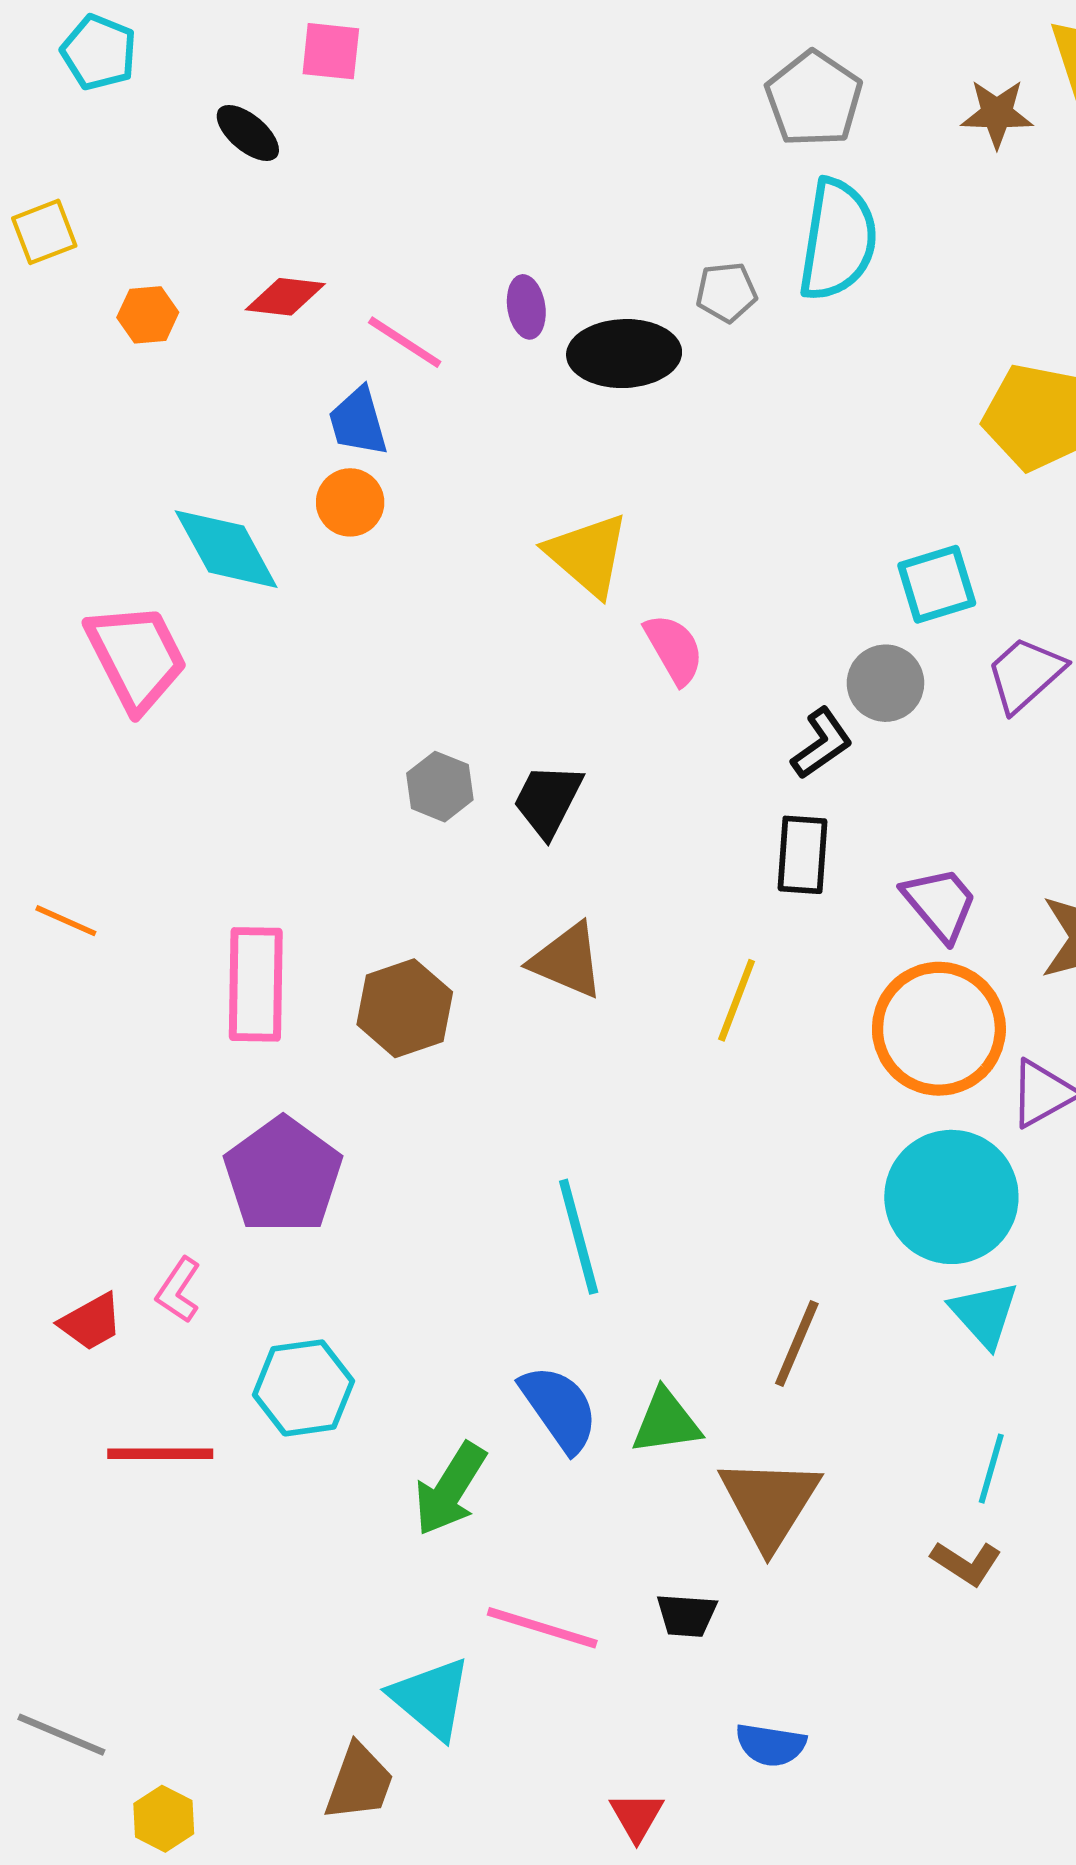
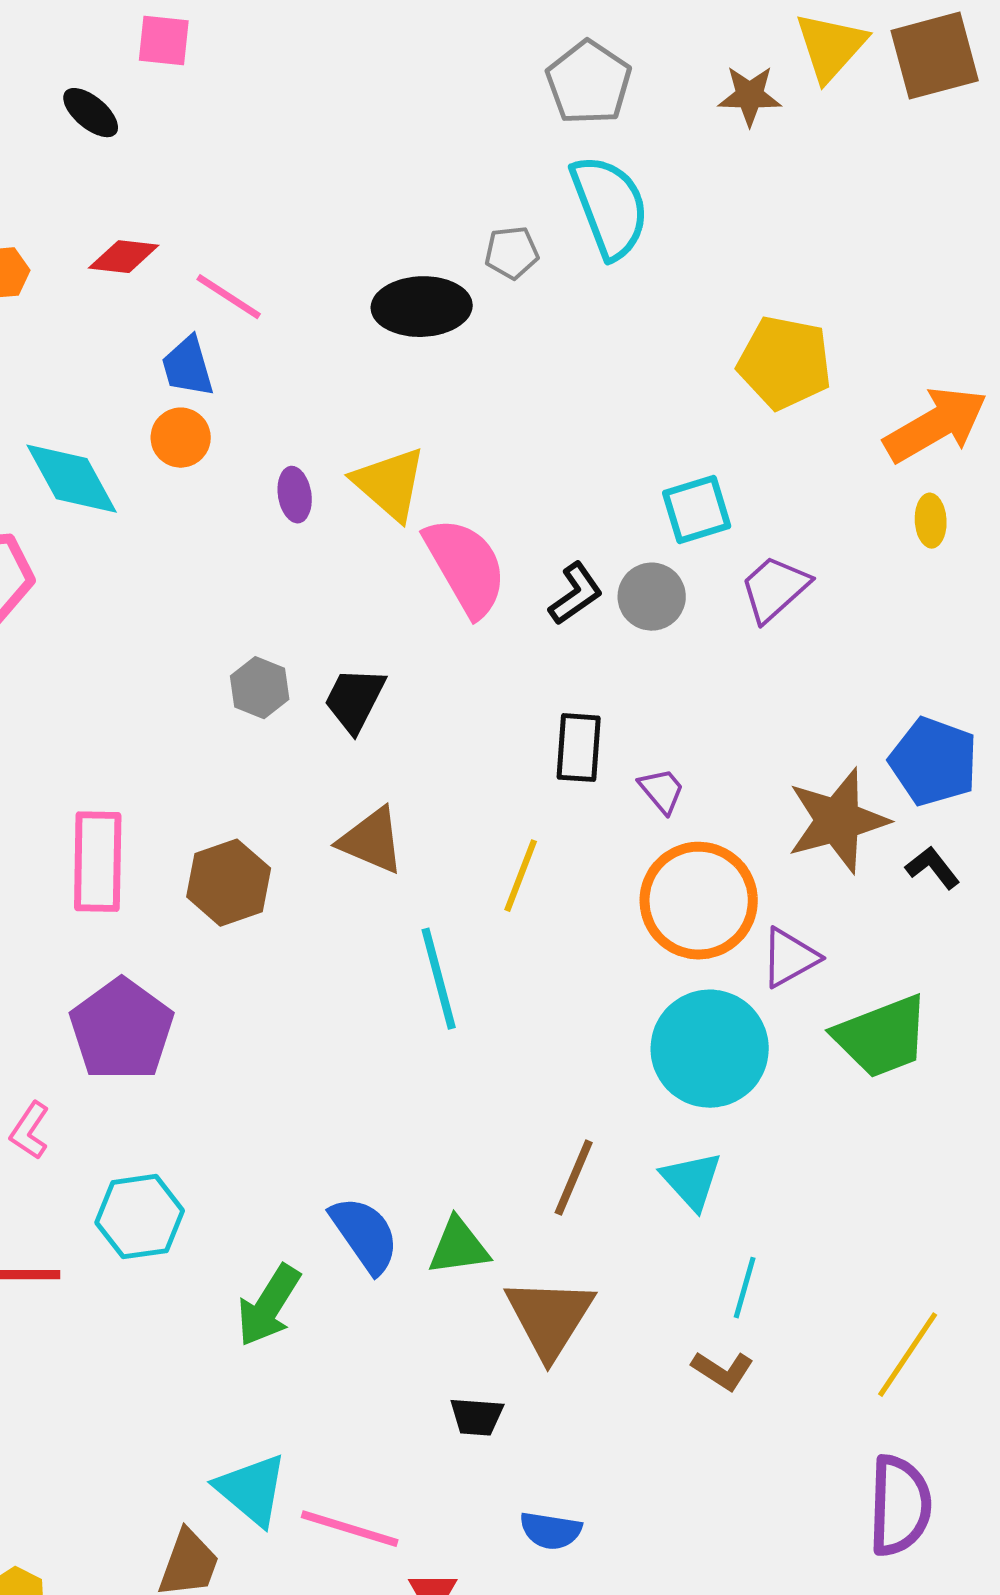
cyan semicircle: (838, 240) -> (610, 207), turned -30
purple ellipse: (526, 307) -> (295, 495), moved
pink semicircle: (674, 649) -> (466, 567), size x1.6
black L-shape: (822, 743) -> (576, 594), moved
purple trapezoid: (940, 904) -> (662, 791), moved, size x0.7
cyan line: (579, 1237) -> (439, 979), moved
cyan triangle: (984, 1314) -> (692, 1181), moved
pink line: (542, 1628) -> (350, 1529), moved

